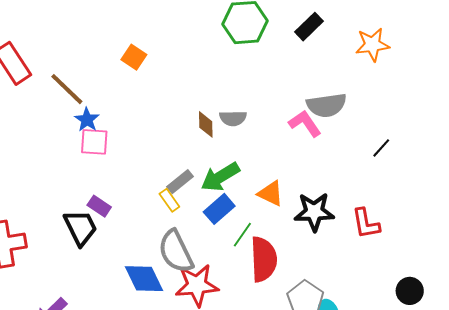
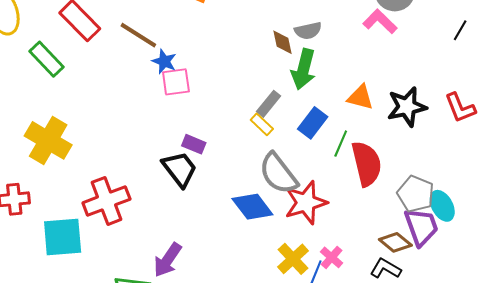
green arrow: (220, 177) -> (303, 69), moved, turned -33

